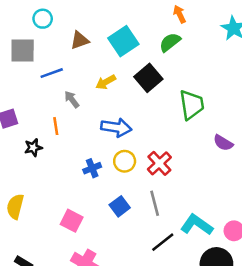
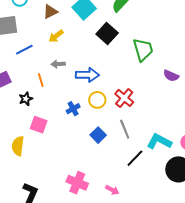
blue line: (52, 73) -> (24, 50), moved
yellow arrow: (106, 82) -> (56, 36), moved
gray arrow: (72, 99) -> (58, 64), moved, turned -48
pink square: (72, 221) -> (39, 125), moved

